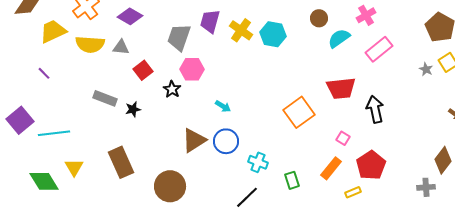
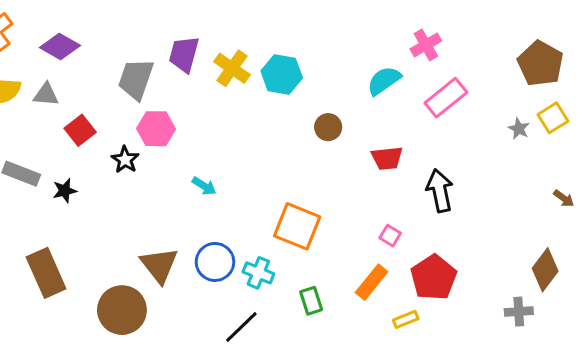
brown circle: (319, 18) -> (328, 127), moved
red trapezoid: (341, 88) -> (387, 158), size x0.7
orange square: (299, 112) -> (297, 226), moved, turned -32
brown triangle: (194, 140) -> (159, 265), moved, turned -36
blue circle: (226, 141) -> (215, 262), moved

